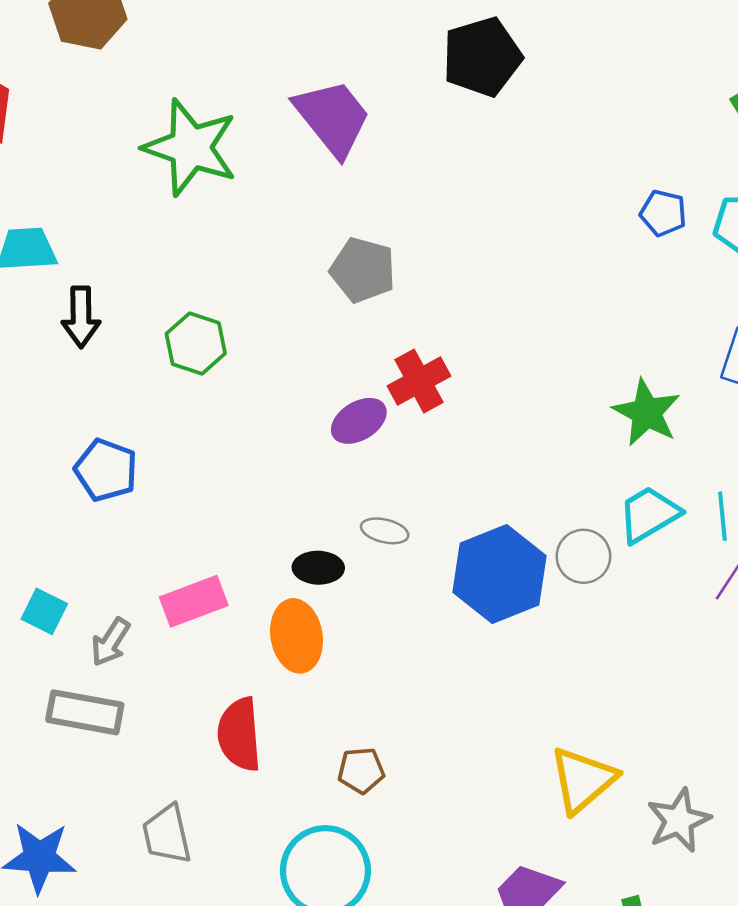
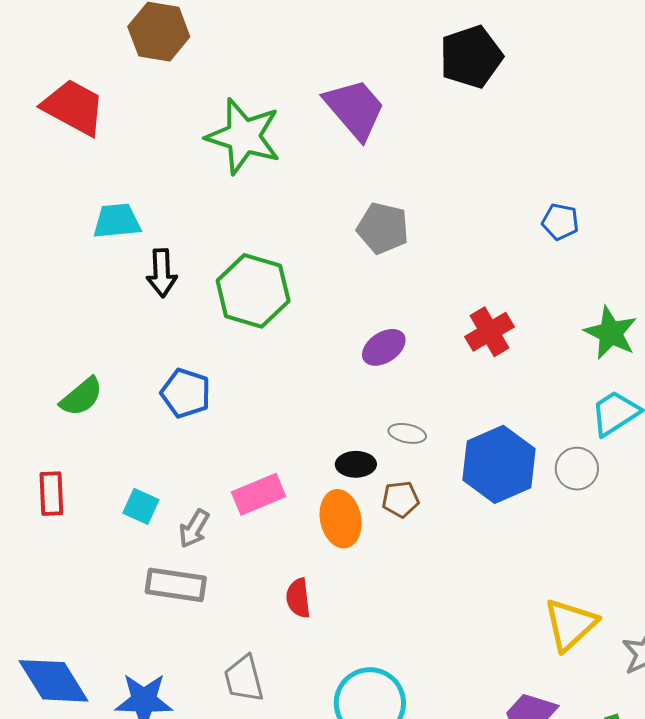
blue pentagon: (663, 213) -> (560, 222), moved
green hexagon: (196, 344) -> (253, 291), size x1.5
red cross: (419, 381) -> (490, 332), moved
gray circle: (583, 556) -> (577, 469), moved
red semicircle: (239, 734) -> (298, 598), size x0.7
brown pentagon: (361, 770) -> (400, 499), moved

